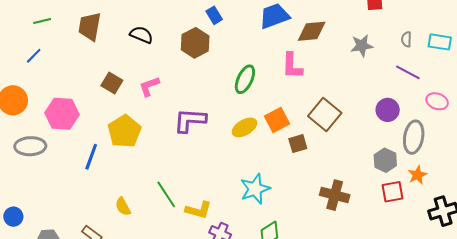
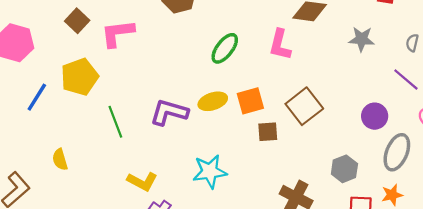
pink L-shape: (149, 86) -> (118, 33), size x1.4
purple L-shape: (190, 120) -> (169, 112), moved
gray hexagon: (385, 160) -> (344, 169), moved
green line: (166, 194) -> (115, 122), moved

